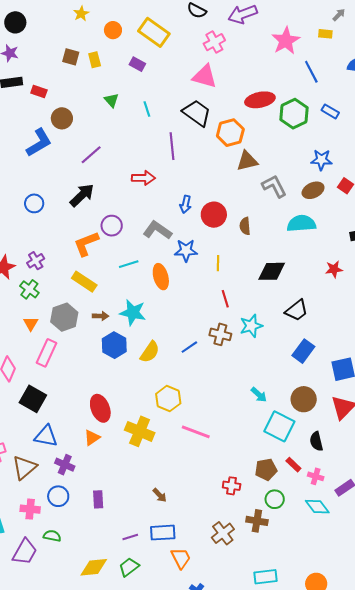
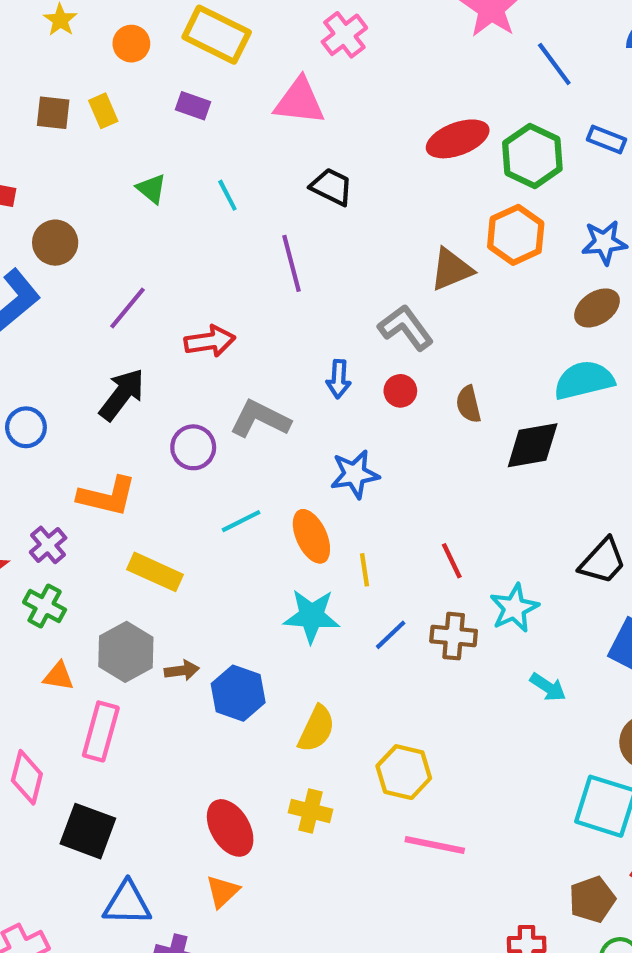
pink triangle: (205, 76) -> (300, 101), moved
black trapezoid: (197, 113) -> (332, 187), size x0.7
orange hexagon: (230, 133) -> (516, 235), moved
red arrow: (143, 178) -> (210, 341), moved
gray L-shape: (274, 186) -> (406, 328), moved
red circle: (214, 215) -> (400, 391), size x0.6
gray L-shape: (157, 230) -> (260, 419), moved
orange L-shape: (86, 244) -> (107, 496), moved, turned -136
yellow line: (218, 263) -> (364, 570), moved
black diamond: (272, 271) -> (533, 445), moved
cyan star: (133, 313) -> (312, 616), moved
brown arrow: (101, 316) -> (182, 670), moved
orange triangle: (31, 324) -> (59, 676), turned -42
blue line: (189, 347) -> (391, 635), moved
yellow semicircle: (150, 352) -> (316, 729), moved
cyan arrow: (259, 395) -> (548, 687), moved
yellow hexagon: (168, 399) -> (404, 772), moved
yellow cross: (140, 431) -> (310, 811), moved, size x0.7

